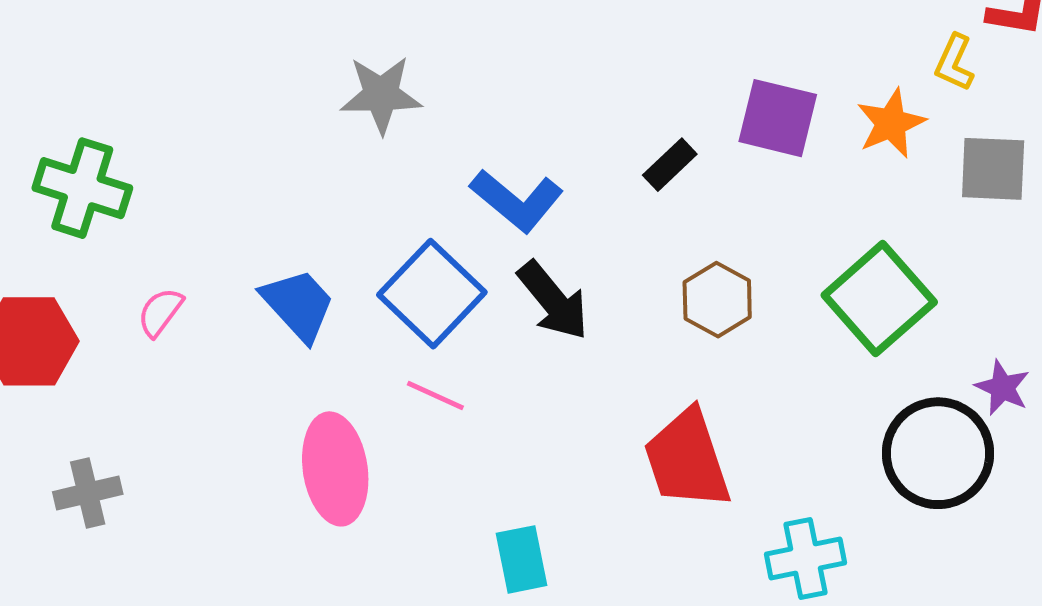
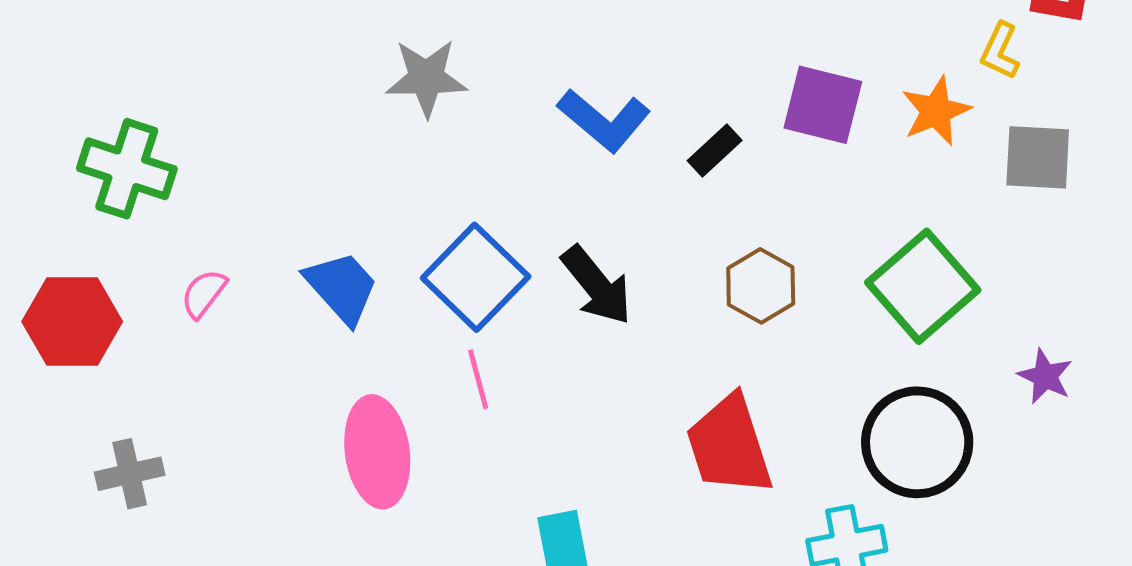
blue L-shape: (517, 200) -> (604, 120), moved
pink line: (435, 395) -> (478, 379), turned 50
black circle: (938, 453) -> (917, 442), moved

